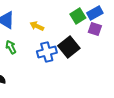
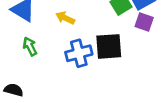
black square: (69, 47) -> (109, 46), turned 35

